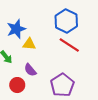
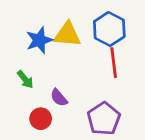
yellow triangle: (29, 44) -> (67, 35), moved, size x1.5
red line: (69, 45) -> (114, 63), turned 50

